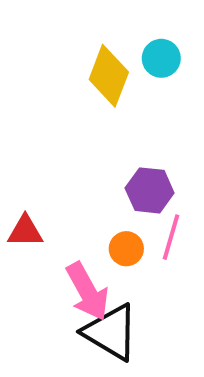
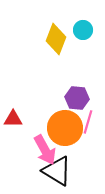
orange circle: (126, 249) -> (65, 128), size x2.0

